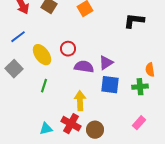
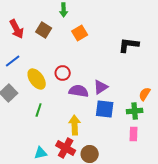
orange semicircle: (150, 70) -> (145, 94), turned 40
pink rectangle: (139, 123) -> (134, 134), moved, turned -40

